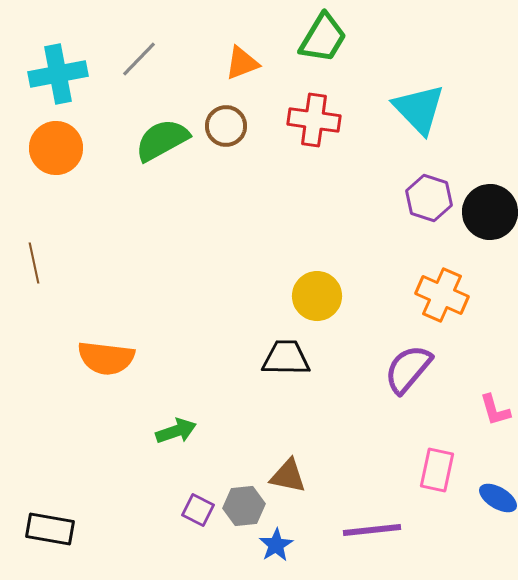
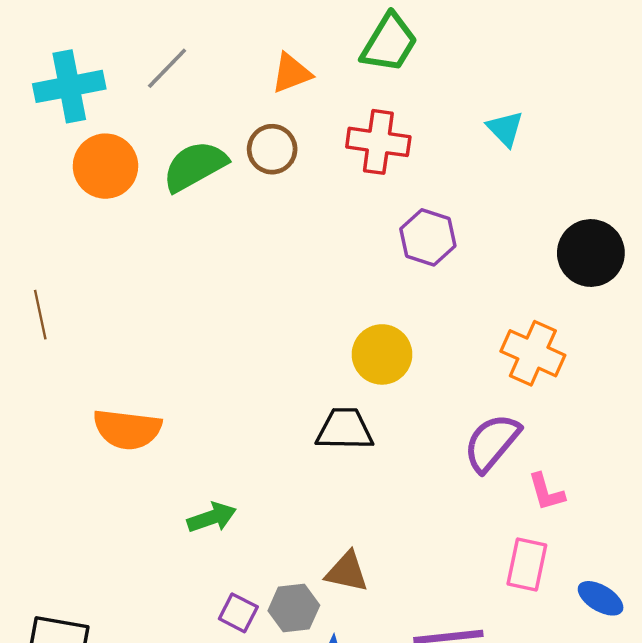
cyan triangle: (419, 109) -> (505, 129), size x0.6
orange circle: (56, 148) -> (105, 166), moved
purple hexagon: (429, 198) -> (428, 237), moved
pink L-shape: (495, 410) -> (546, 492), moved

